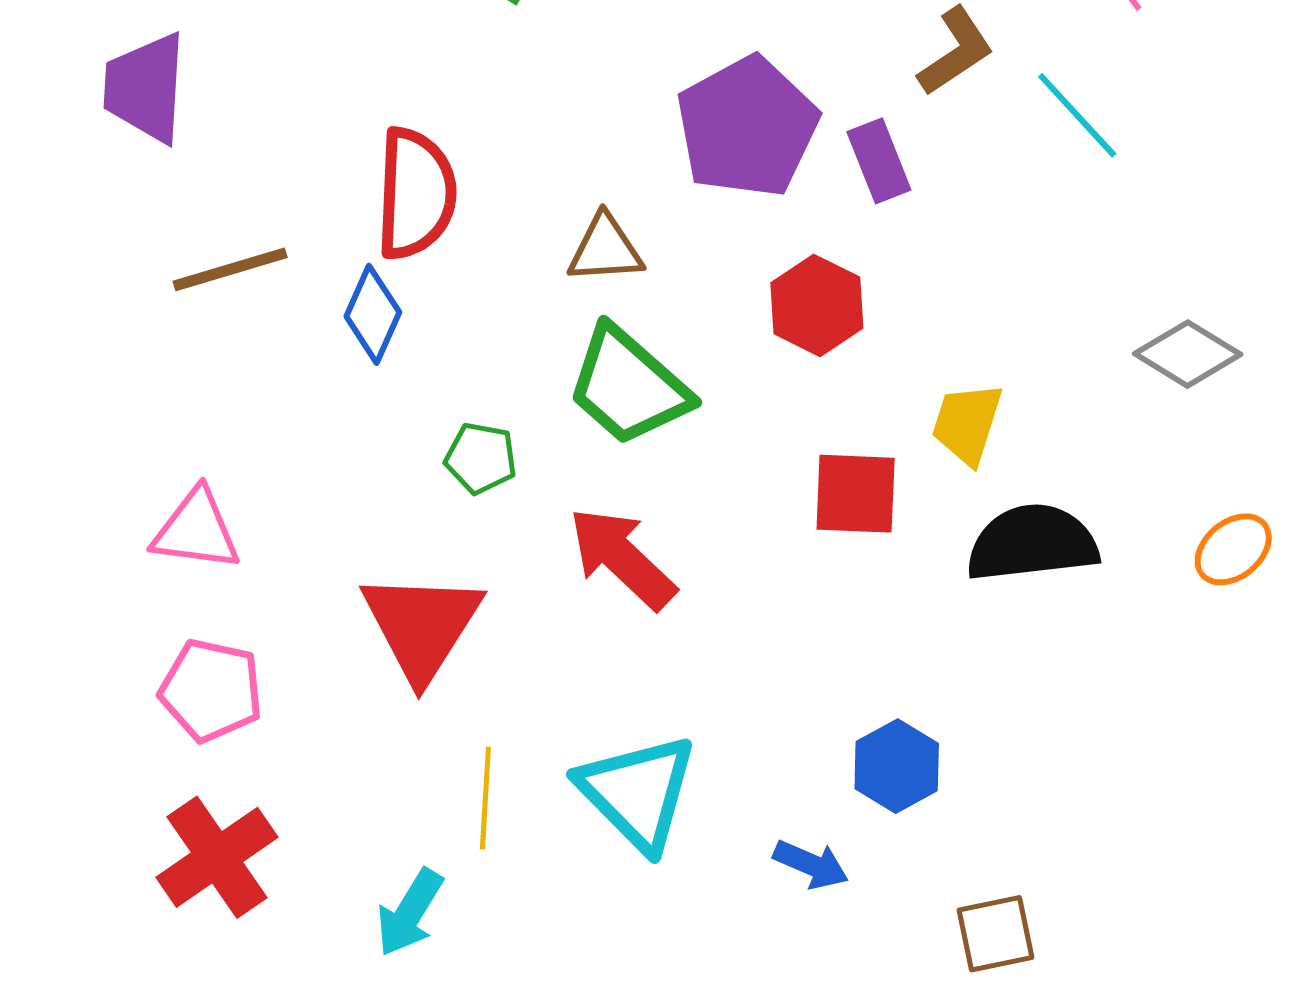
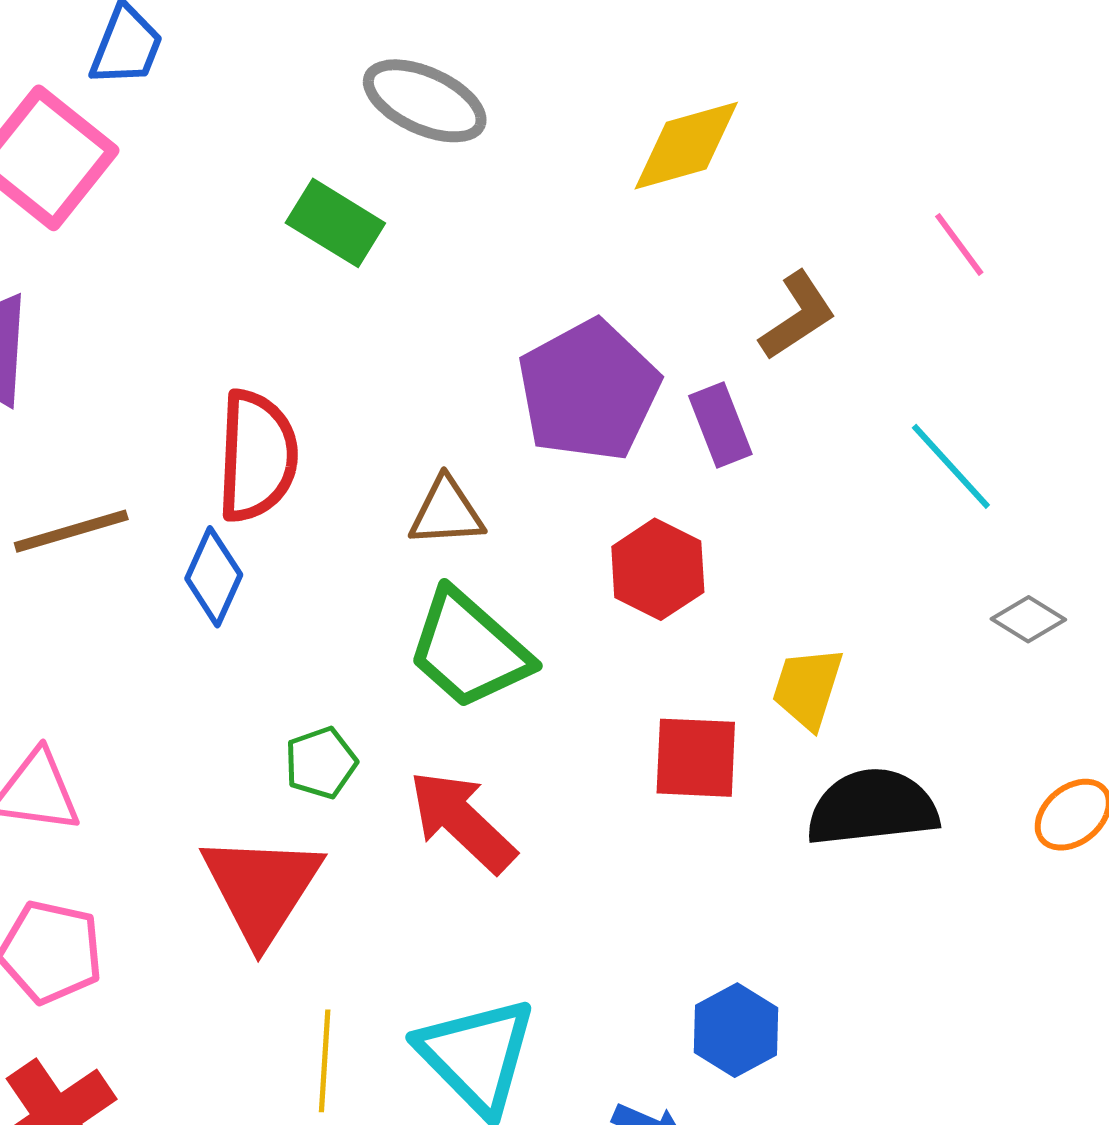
cyan line: (1077, 115) -> (951, 466), moved
gray diamond: (1188, 354) -> (1028, 619), size x0.7
green pentagon: (481, 458) -> (321, 763), moved, turned -30

